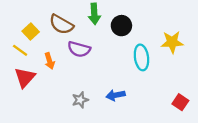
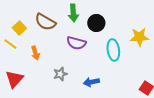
purple semicircle: (79, 49) -> (76, 43), moved
red triangle: (25, 77) -> (14, 79), moved
gray star: (80, 100) -> (60, 74), moved

